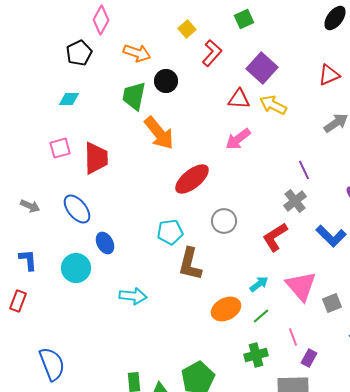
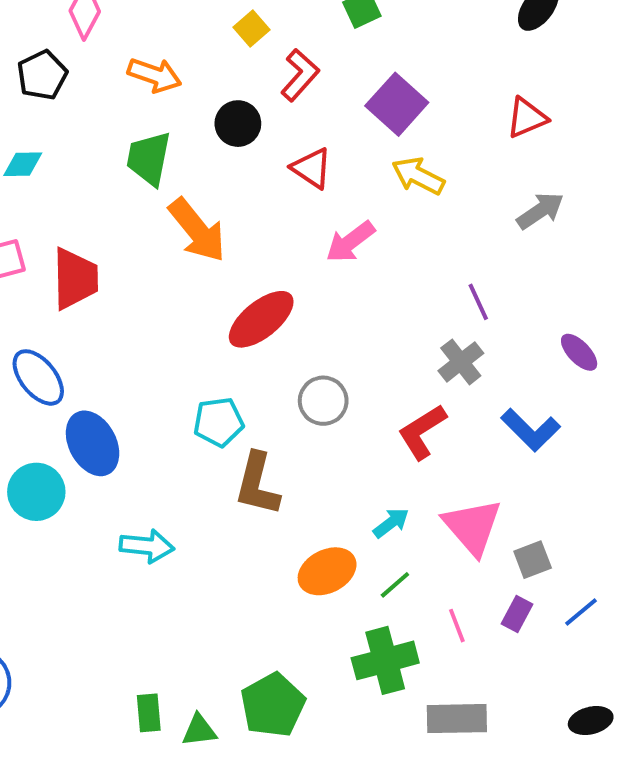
black circle: (166, 81) -> (238, 124), moved
red triangle: (239, 99) -> (312, 168), moved, turned 30
blue ellipse: (105, 243) -> (93, 443), size x1.5
green cross: (256, 355) -> (385, 660), size x1.4
purple rectangle: (309, 358) -> (517, 614), moved

